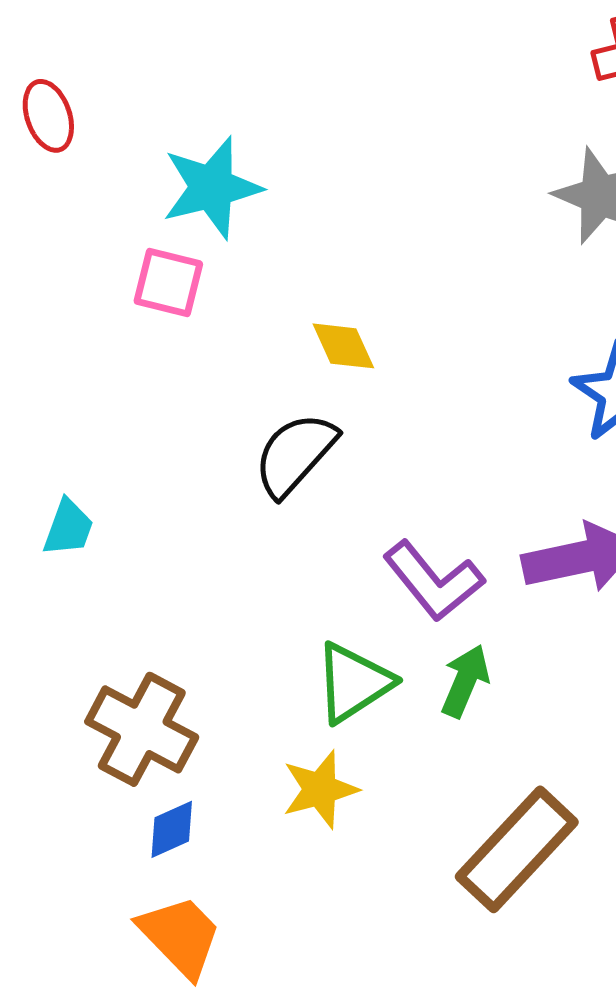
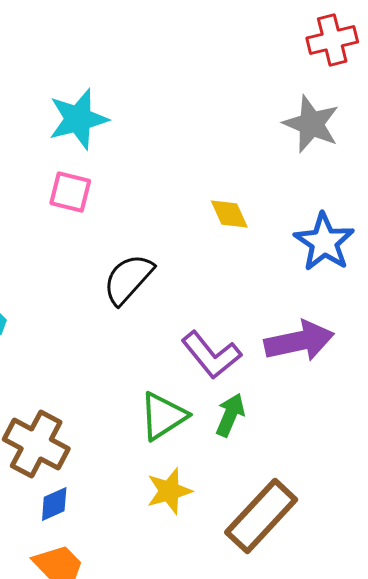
pink square: (168, 283) -> (70, 192), moved
yellow diamond: (343, 346) -> (229, 214), moved
yellow star: (320, 789) -> (169, 491), moved

